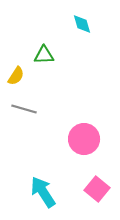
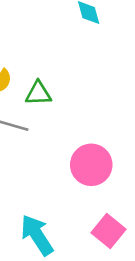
green triangle: (44, 55) -> (38, 93), moved

